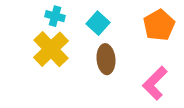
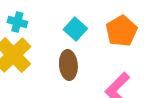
cyan square: (98, 23) -> (75, 29), moved

